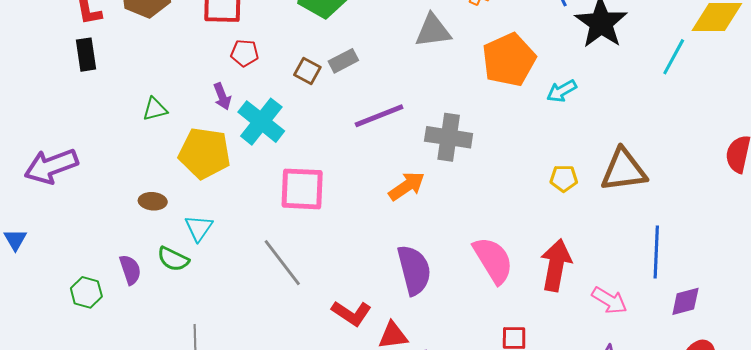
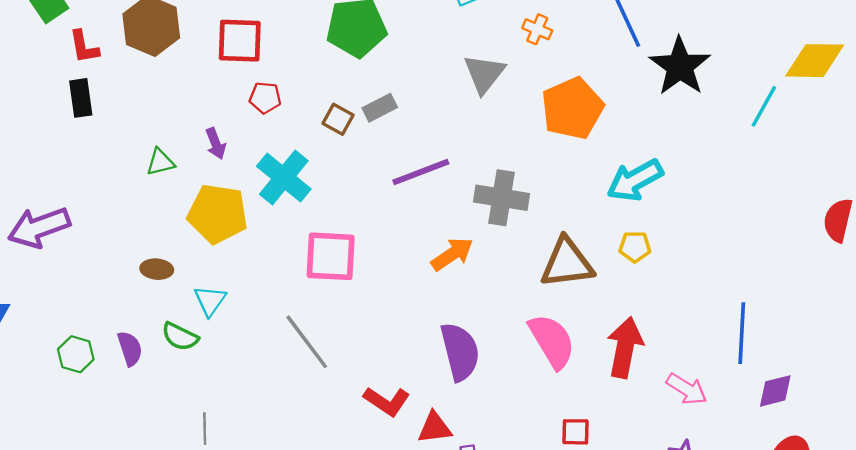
gray triangle: (433, 31) -> (484, 74), turned -45
cyan arrow: (562, 91) -> (635, 180), moved, size x1.6
purple arrow: (222, 96) -> (216, 144), moved
brown triangle: (624, 170) -> (567, 263), moved
green hexagon: (86, 292) -> (76, 354), moved

